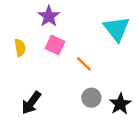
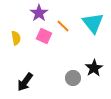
orange line: (84, 64) -> (63, 26), moved
black star: (120, 104) -> (94, 68), moved

